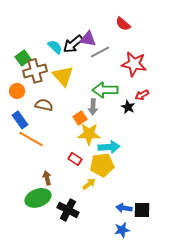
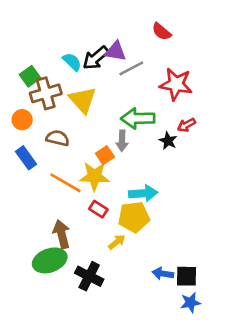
yellow star: (89, 134) -> (94, 176), moved
orange line: (31, 139) -> (65, 183), moved
brown arrow: (47, 178) -> (62, 234), size x1.5
blue star: (122, 230) -> (190, 303), moved

